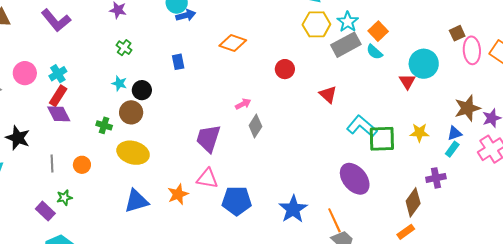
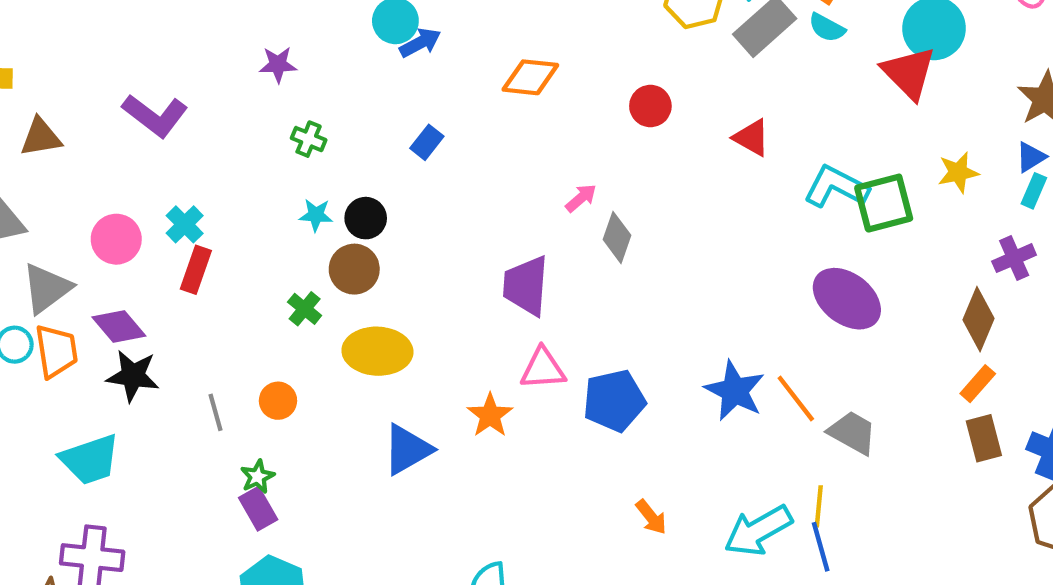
blue rectangle: (178, 62) -> (427, 142), turned 63
red triangle: (407, 82) -> (909, 73), size x1.6
purple diamond: (59, 114) -> (119, 327), moved
green cross: (104, 125) -> (305, 309), turned 35
purple rectangle: (45, 211) -> (258, 509), moved, turned 30
orange line: (334, 220) -> (796, 399), moved

